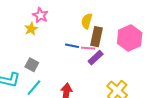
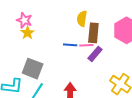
pink star: (40, 15) -> (24, 20), moved
gray square: (32, 65) -> (33, 69), size x1.5

